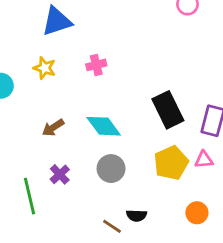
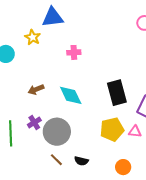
yellow star: (45, 68) -> (33, 37), moved
gray circle: (111, 169) -> (57, 132), moved, size x1.4
brown line: (112, 226) -> (56, 160), moved

